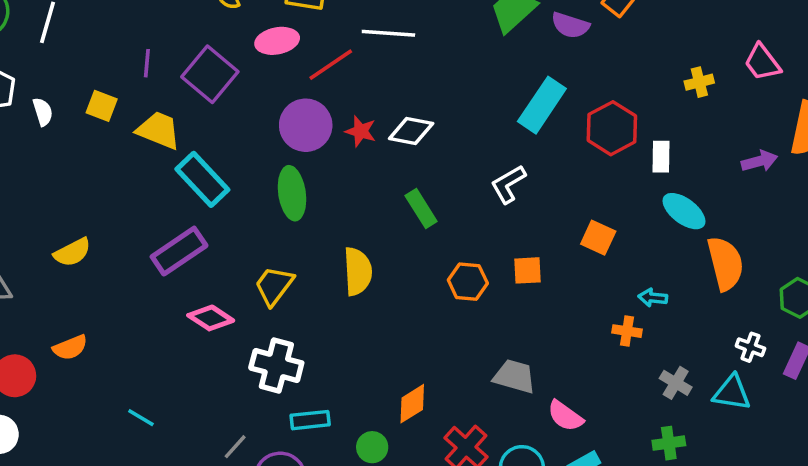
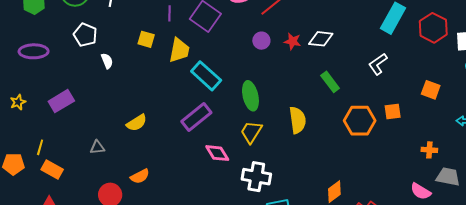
white semicircle: (43, 112) -> (107, 61), moved
purple circle: (306, 125) -> (261, 41), size x0.6
yellow trapezoid: (159, 130) -> (179, 50), turned 84
green ellipse: (292, 193) -> (250, 96), moved
orange hexagon: (468, 282) -> (360, 121), size x1.4
pink diamond: (211, 318) -> (217, 153), turned 30
orange cross: (627, 331) -> (429, 150), moved
gray trapezoid: (514, 376) -> (448, 177), moved

